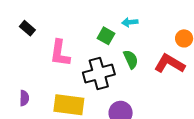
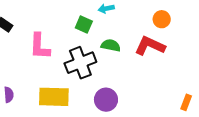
green semicircle: (131, 59) -> (111, 45), turned -48

